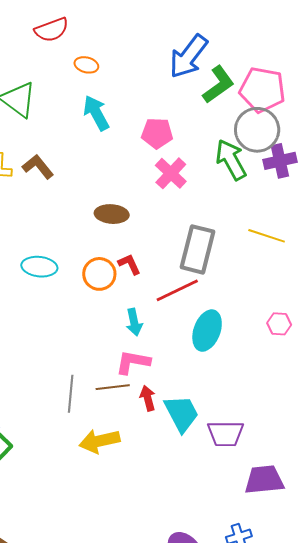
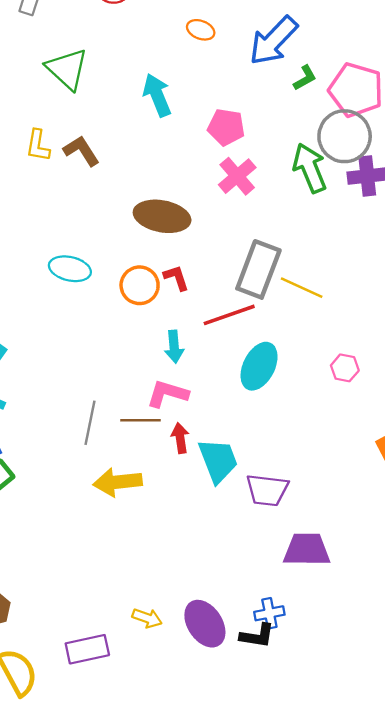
orange ellipse: (86, 65) -> (201, 30), moved
green L-shape: (218, 85) -> (305, 78), size x0.6
brown ellipse: (112, 214) -> (162, 216), size x1.4
yellow line: (267, 236) -> (302, 288), moved

